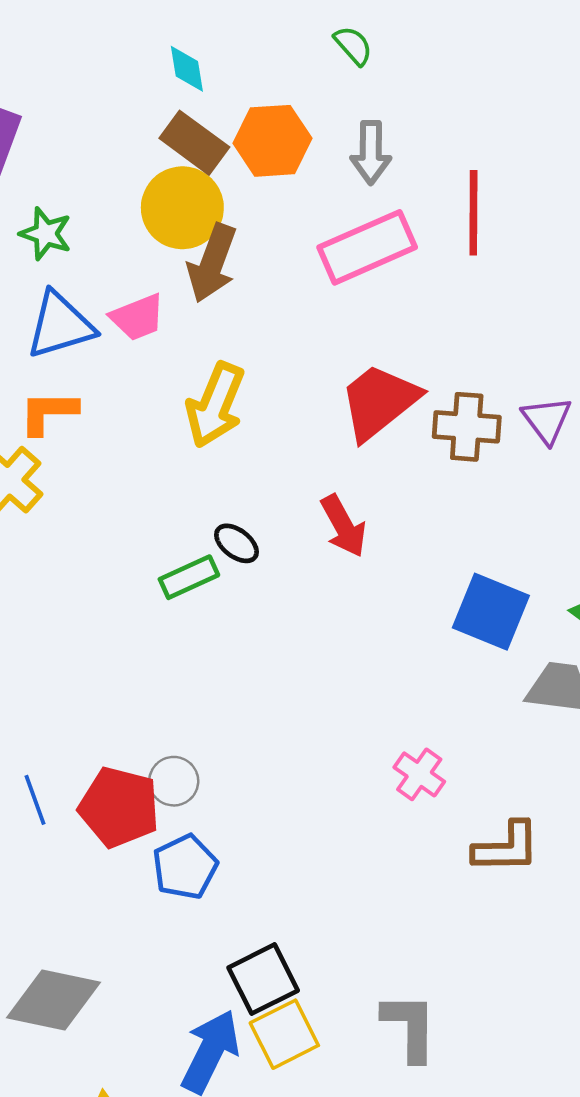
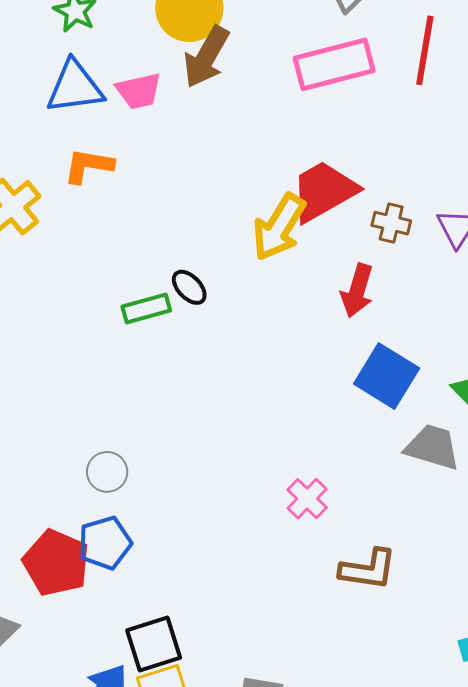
yellow arrow: (215, 405) -> (279, 227), moved
orange L-shape: (48, 412) -> (88, 166), moved
brown cross: (467, 427) -> (391, 223), size x0.7
red arrow: (344, 526) -> (357, 291), moved, turned 36
red pentagon: (119, 807) -> (56, 563), moved

